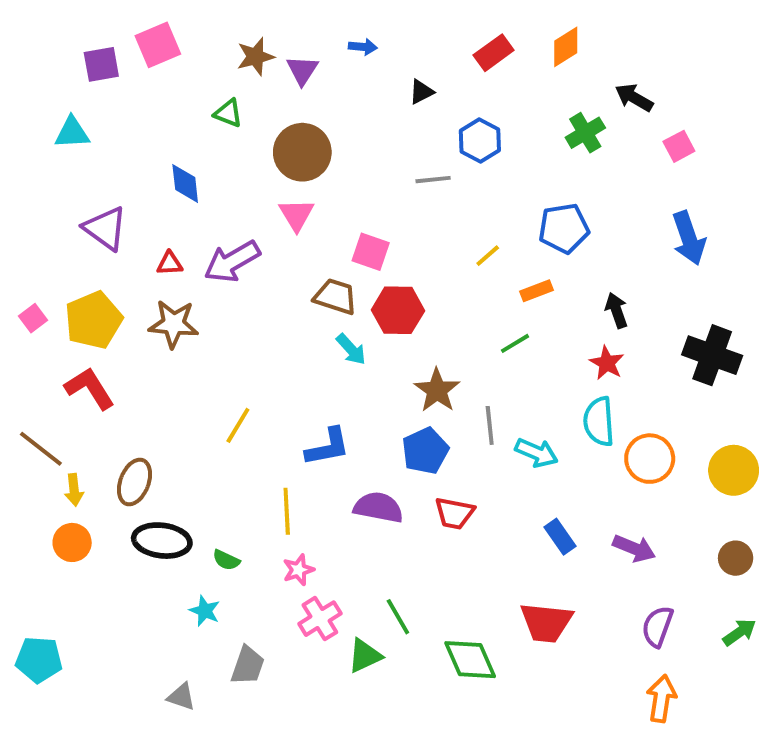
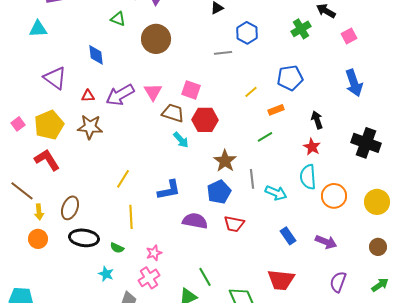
pink triangle: (296, 215) -> (153, 92), moved
yellow line: (287, 511) -> (131, 217), moved
pink cross: (320, 619) -> (149, 278), moved

